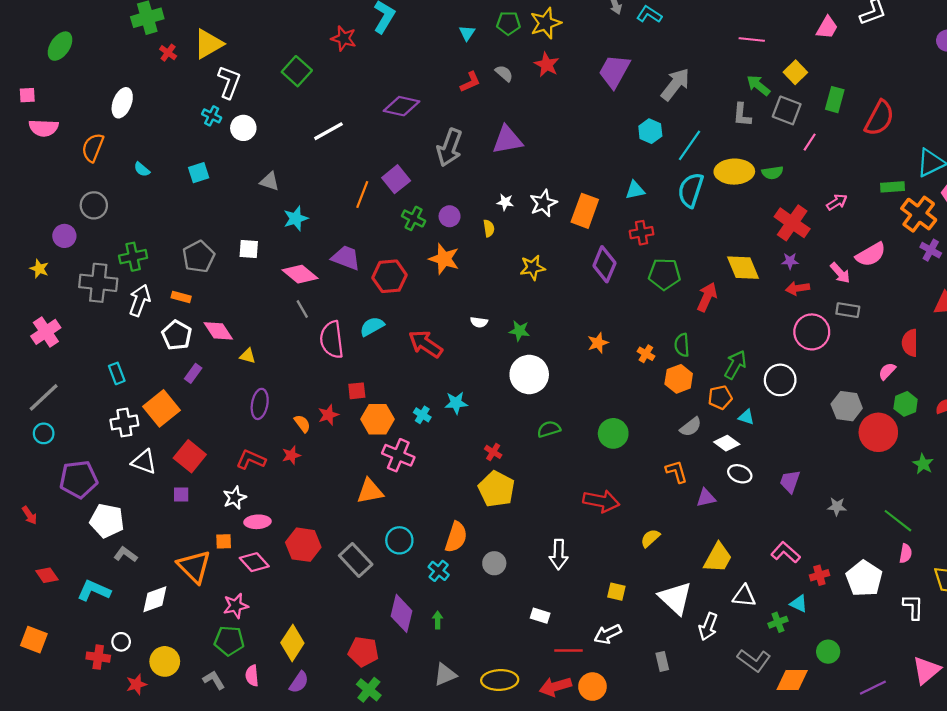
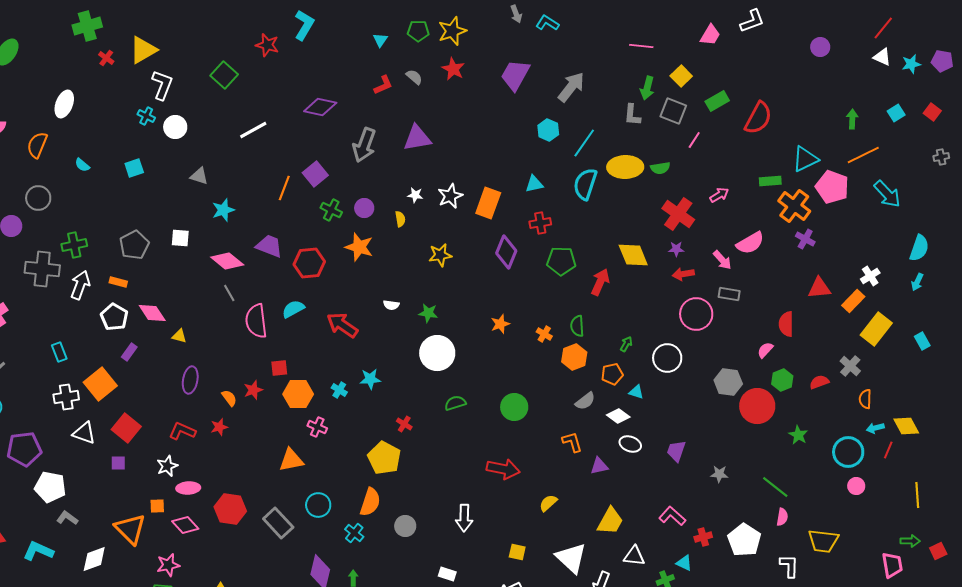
green arrow: (758, 85) -> (647, 88), turned -115
green rectangle: (835, 100) -> (717, 101), turned 45
green arrow: (735, 365) -> (626, 344), size x0.6
pink cross: (398, 455) -> (317, 427), size x0.7
yellow pentagon: (496, 489) -> (384, 458), moved

